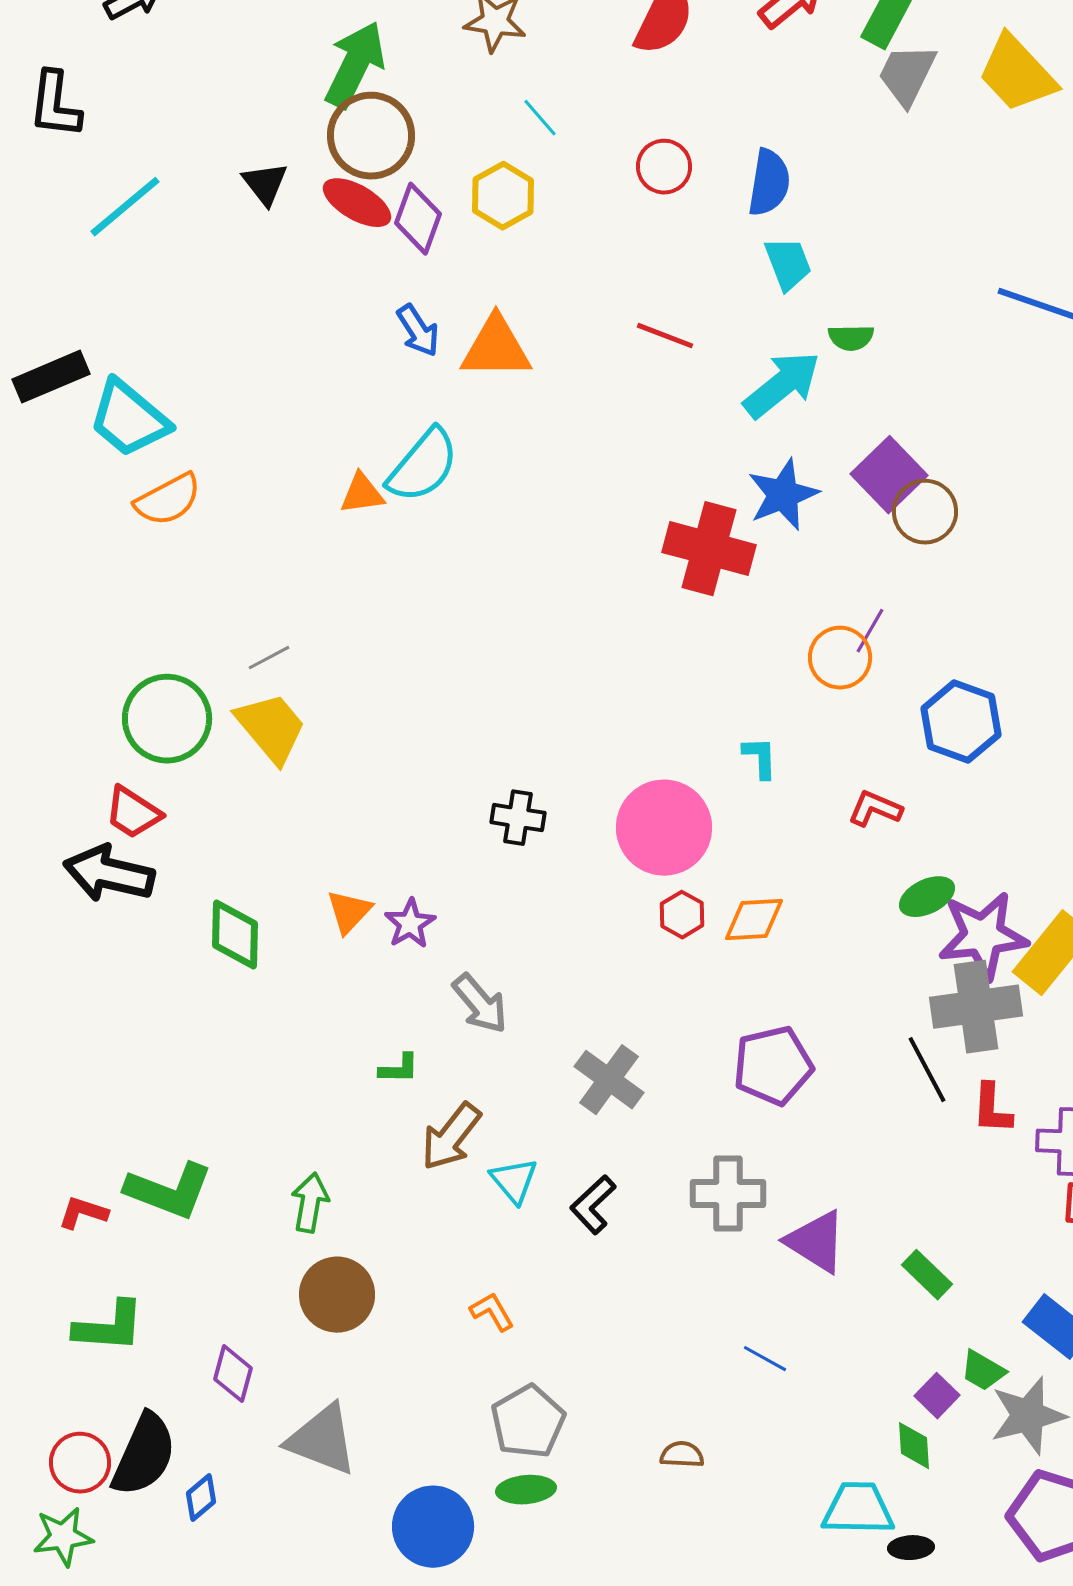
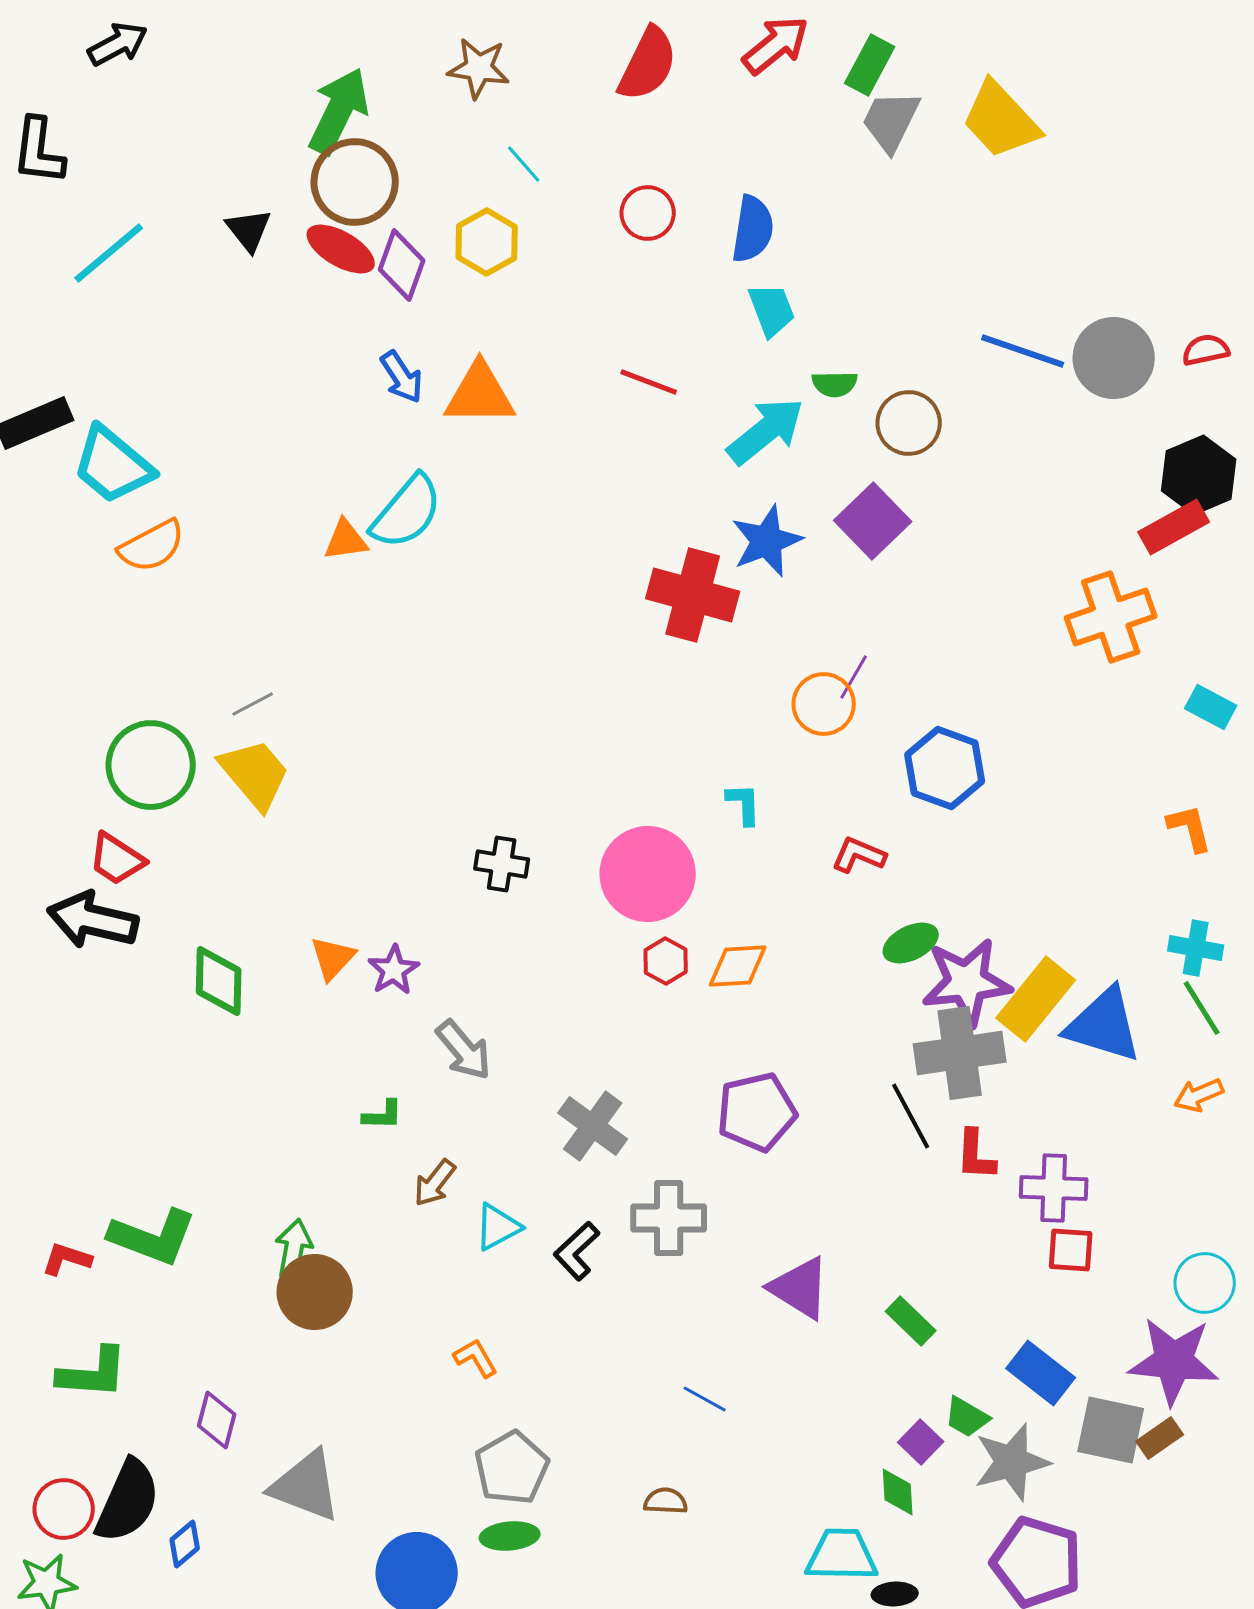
brown circle: (925, 512) -> (909, 423), moved
brown arrow: (451, 1137) -> (435, 1183), size x0.7
cyan triangle: (514, 1181) -> (498, 1227), turned 42
gray cross: (728, 1194) -> (669, 1218), moved
brown circle: (337, 1295) -> (315, 1292), moved
blue line: (765, 1359) -> (705, 1399), moved

